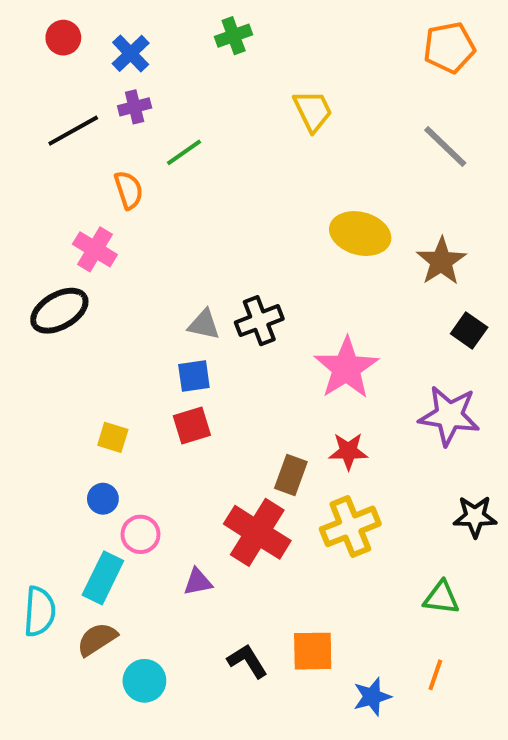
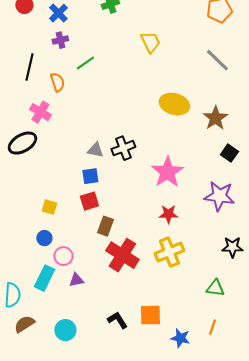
black line: (73, 131) -> (29, 67), moved, turned -48
brown rectangle: (291, 475) -> (105, 226), moved
purple triangle: (198, 582) -> (76, 280), moved
brown semicircle: (97, 639) -> (24, 324), moved
blue star: (372, 697) -> (180, 338), turned 30

